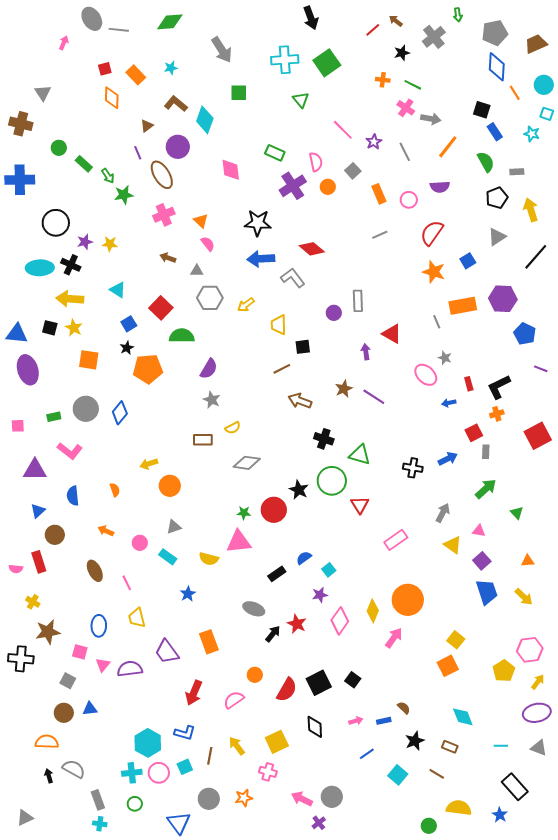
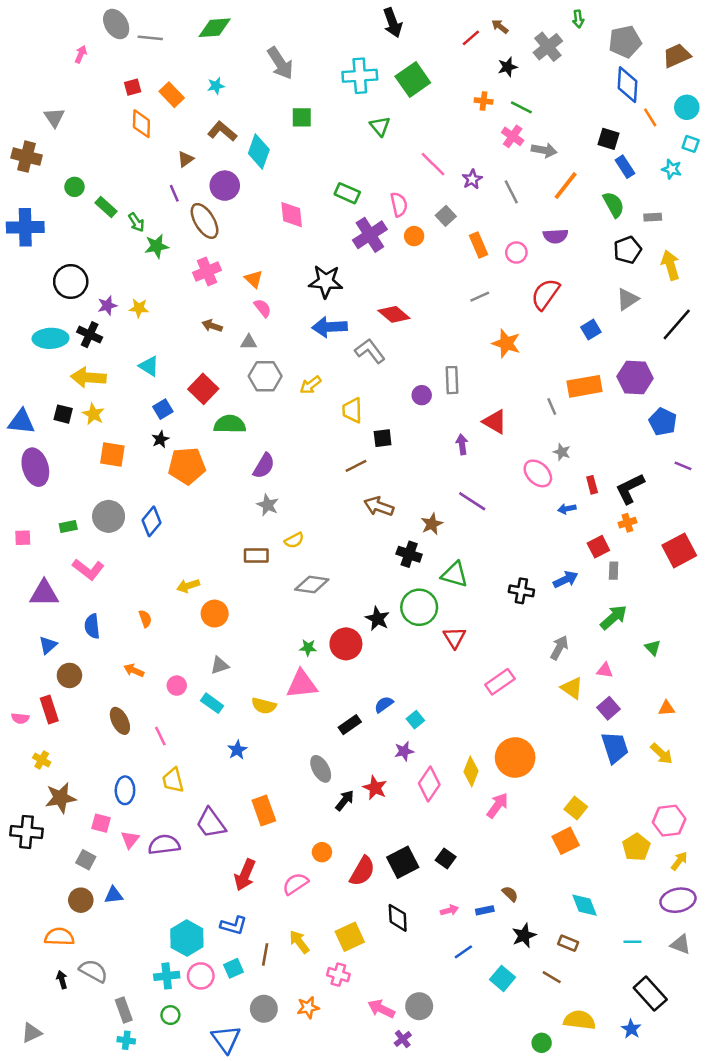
orange star: (434, 272) -> (506, 343), moved
brown star: (344, 389) -> (432, 524), moved
gray ellipse: (254, 609) -> (321, 769), turned 40

